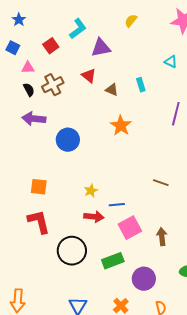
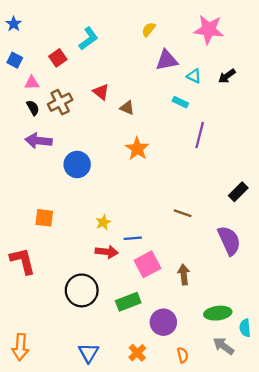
blue star: (19, 20) -> (14, 24), moved
purple triangle: (101, 48) -> (167, 60), moved
cyan rectangle: (141, 85) -> (180, 102), moved, turned -48
red L-shape: (39, 222) -> (23, 261), moved

